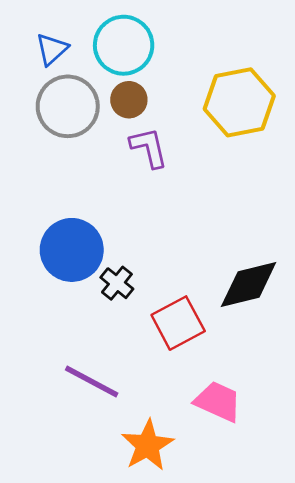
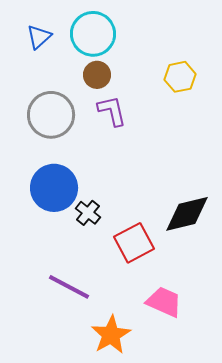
yellow hexagon: (239, 102) -> (180, 77), size x0.6
gray circle: (68, 106) -> (51, 115), moved

